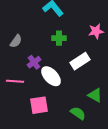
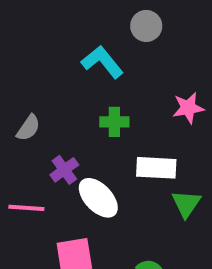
white rectangle: (80, 61) -> (156, 168), turned 36
green triangle: (95, 95) -> (186, 204), moved, turned 35

